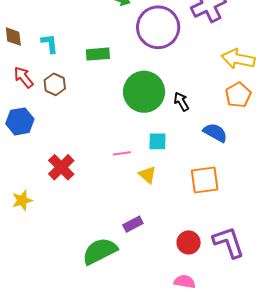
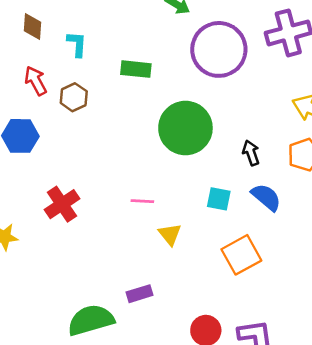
black arrow: (181, 102) -> (251, 153), moved
cyan square: (158, 141) -> (219, 199), moved
orange square: (205, 180) -> (241, 255), turned -32

